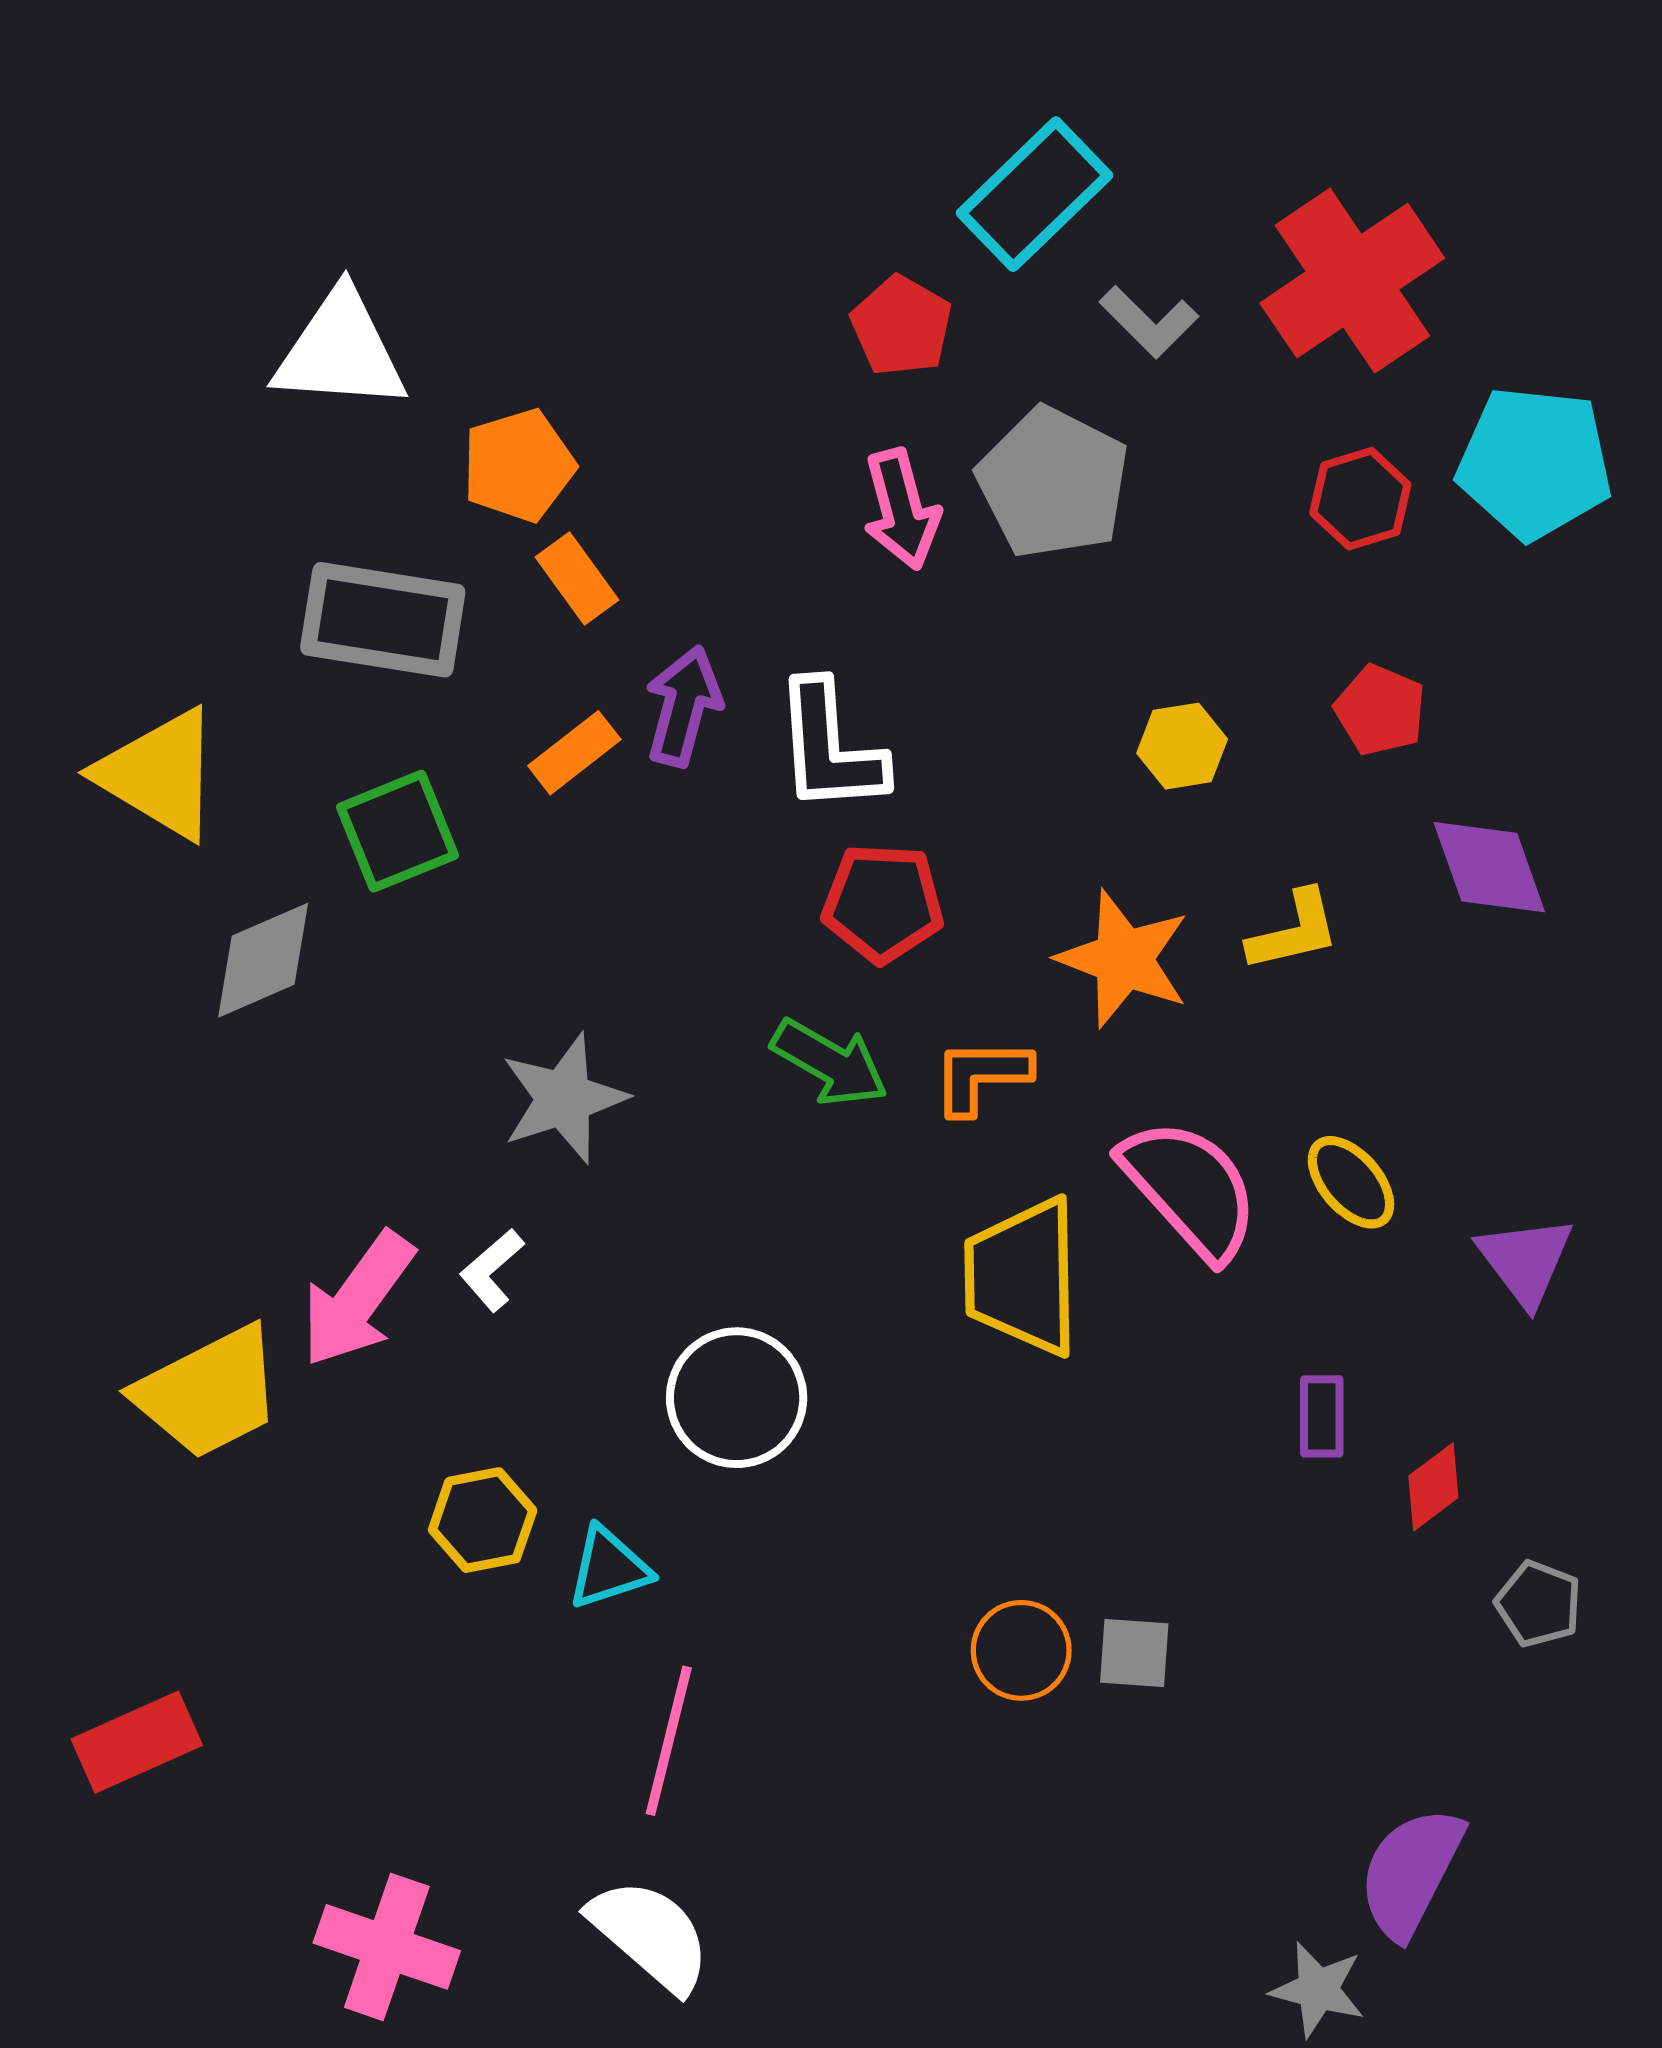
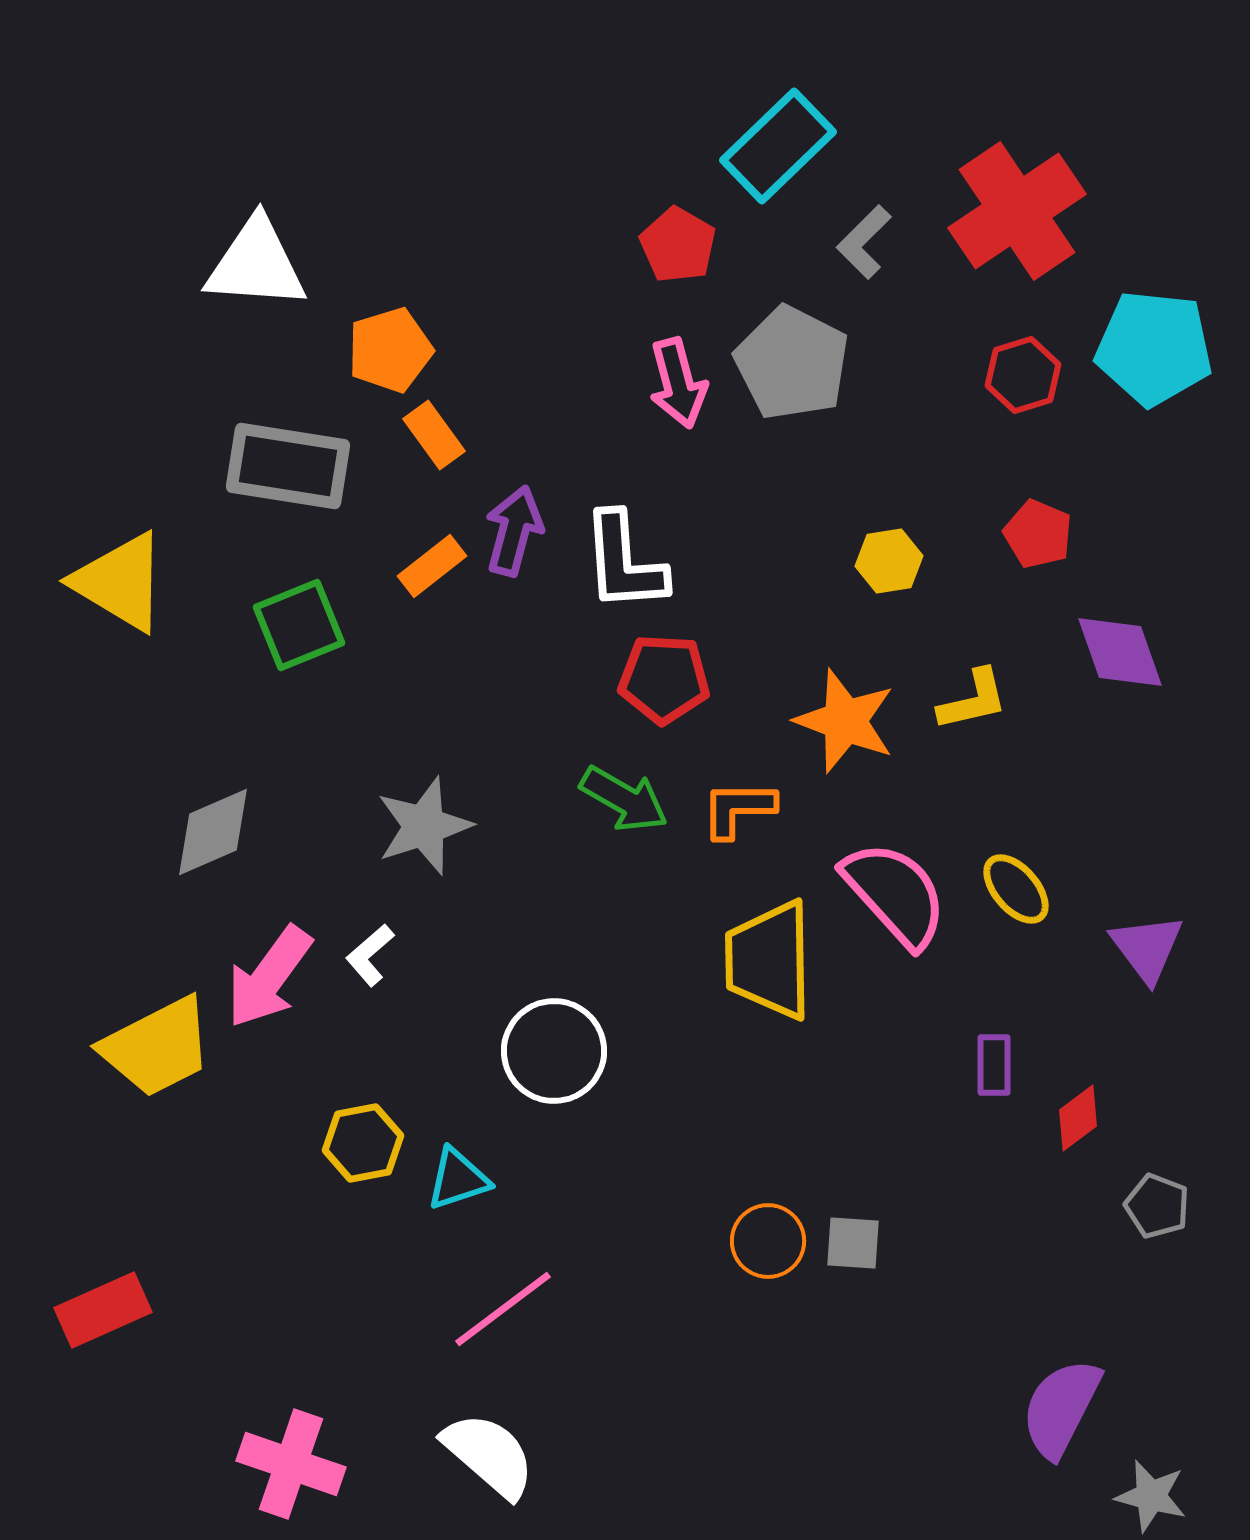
gray L-shape: (1149, 322) -> (864, 242), turned 90
gray diamond: (263, 960) -> (213, 832), moved
pink line: (669, 1741) -> (503, 1309), turned 39
gray star: (1318, 1990) -> (1151, 1496), moved

